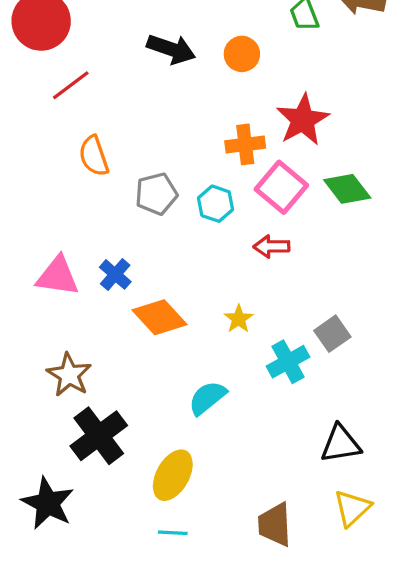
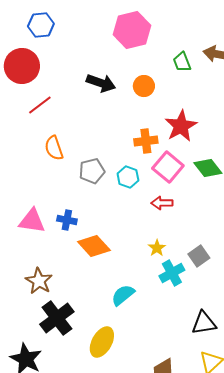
blue cross: (115, 274) -> (67, 220), turned -30
yellow star: (239, 319) -> (157, 248), moved

